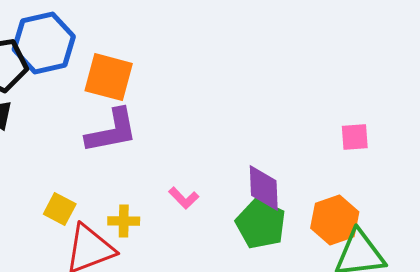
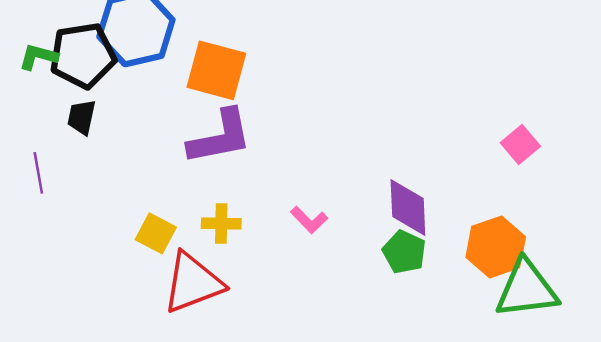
pink square: (355, 137) -> (520, 144), turned -36
yellow cross: (124, 221) -> (221, 224), moved
green pentagon: (261, 224) -> (404, 252), size x0.7

